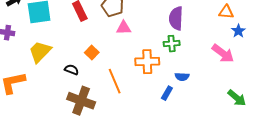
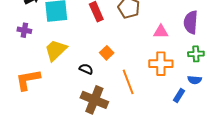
pink triangle: (124, 28) -> (161, 32), moved
green cross: (172, 44) -> (196, 54), moved

